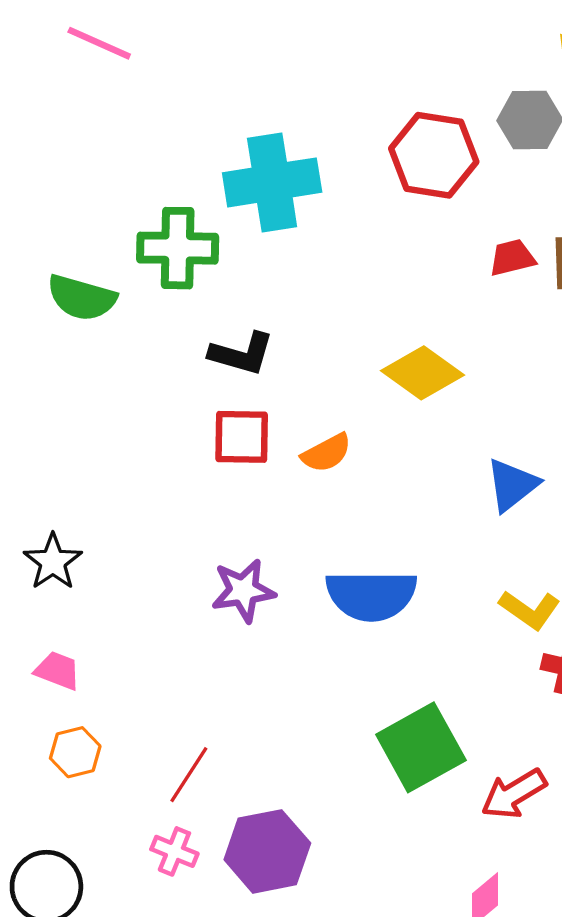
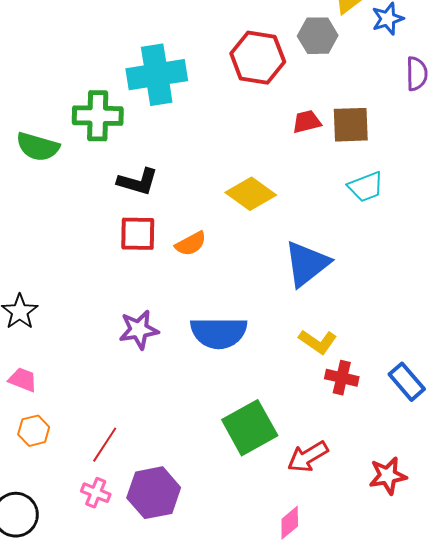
blue triangle: (512, 485) -> (307, 264), size x1.4

